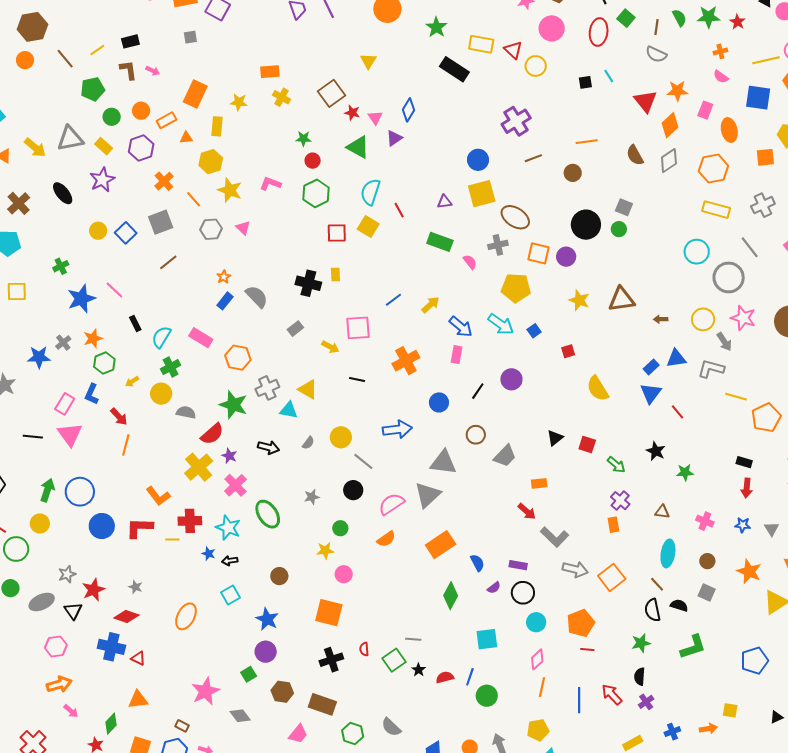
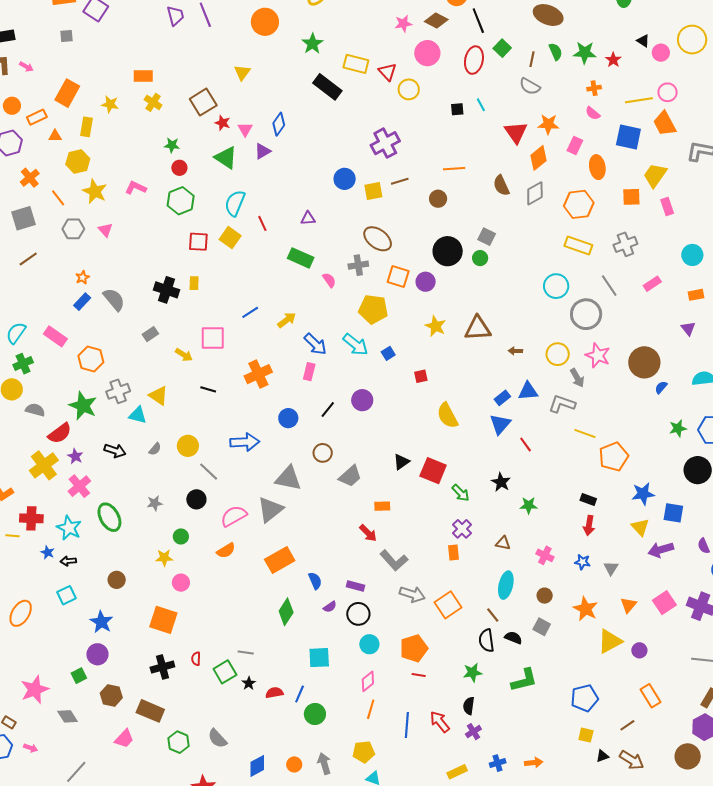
yellow square: (482, 194) -> (373, 191), moved, size x0.7
red square: (587, 445) -> (433, 471), size x1.5
yellow square: (730, 710) -> (586, 735), moved

